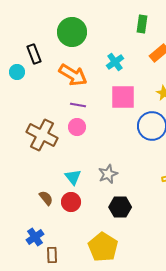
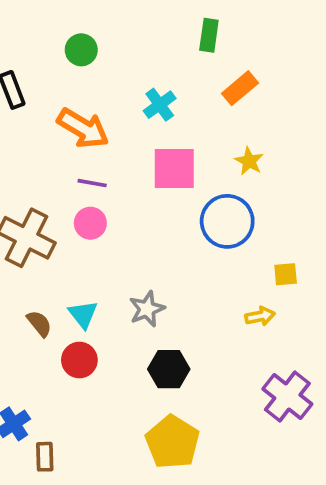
green circle: (72, 32) -> (81, 50), size x0.6
brown semicircle: (46, 198) -> (39, 324), moved
yellow pentagon: (103, 247) -> (172, 442), moved

